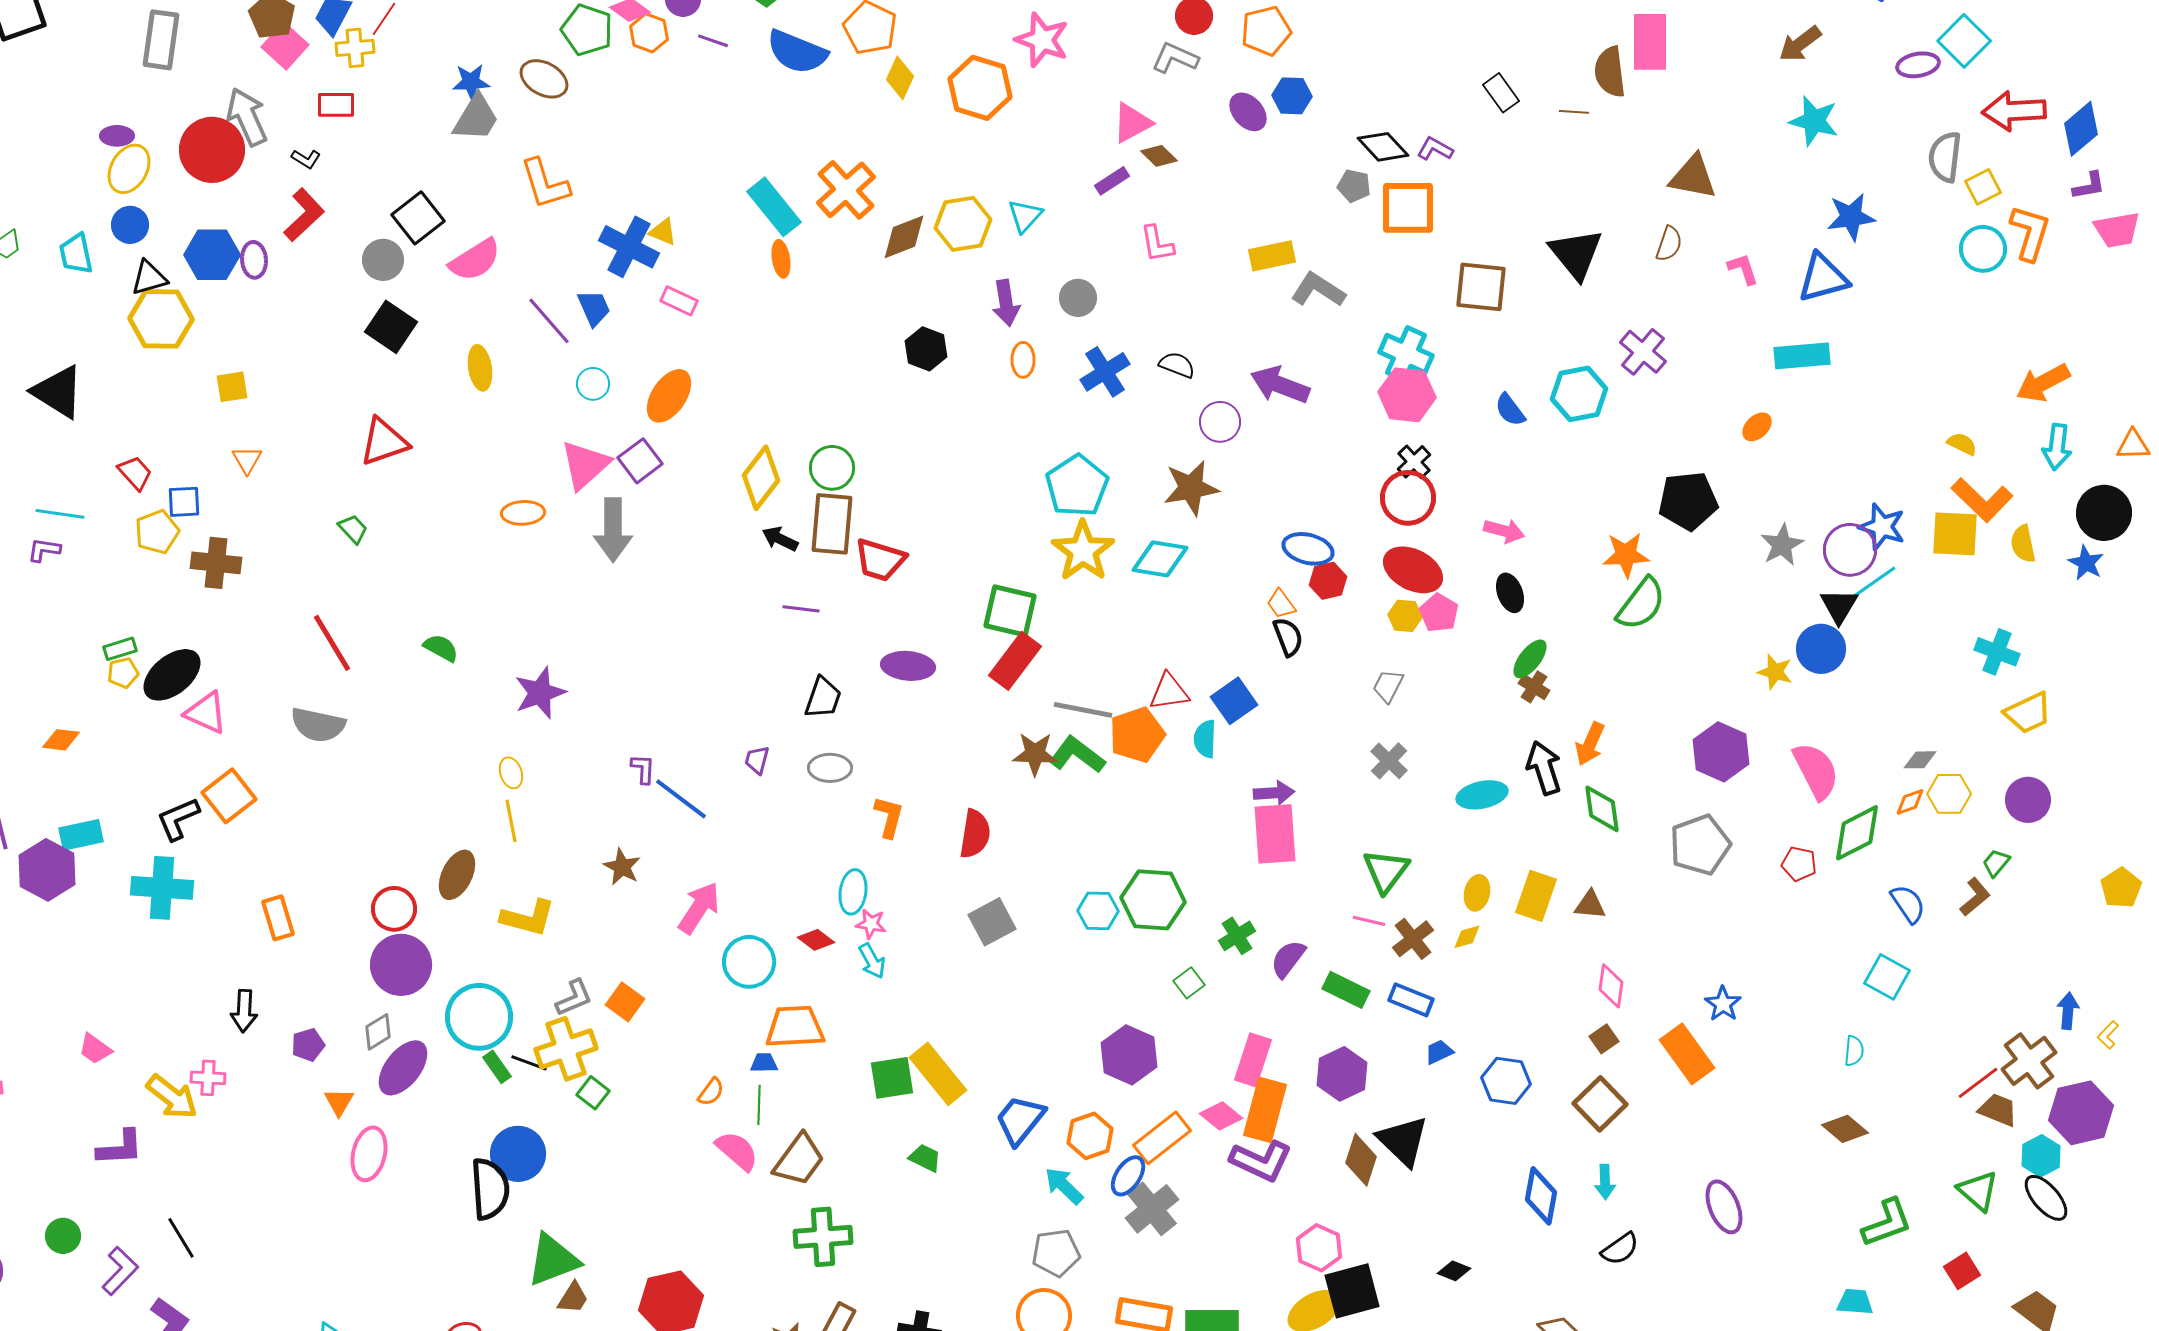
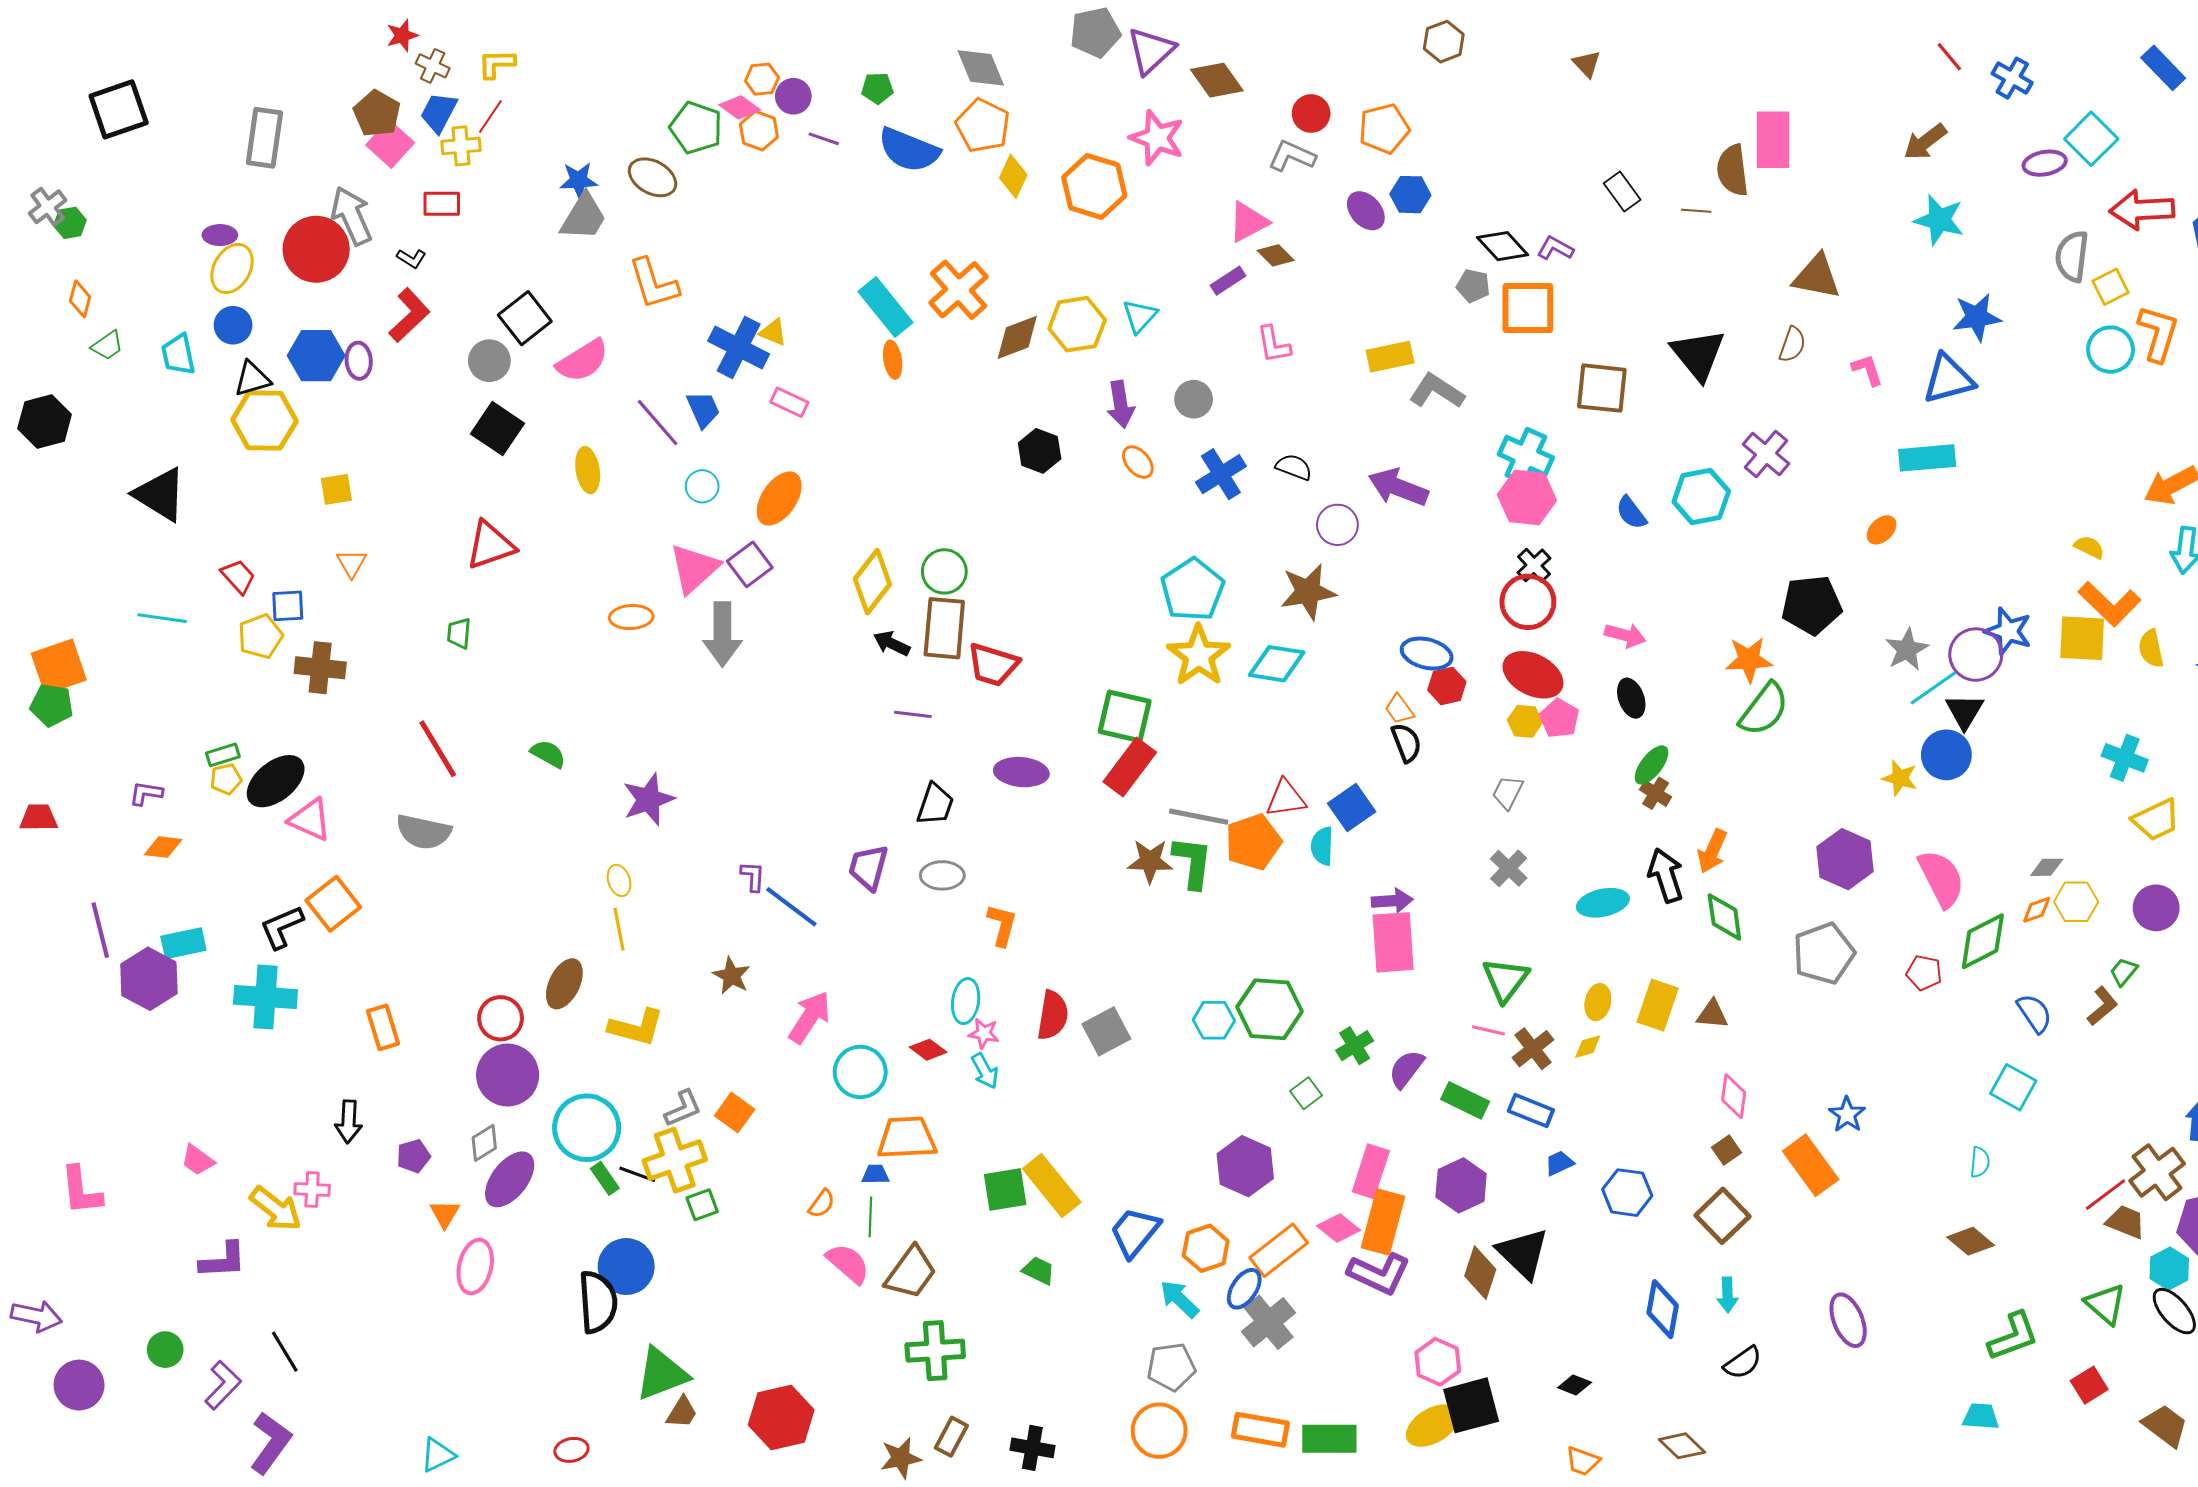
orange ellipse: (1023, 360) -> (1138, 462), turned -40
green trapezoid: (353, 529) -> (459, 633), turned -132
purple L-shape: (44, 550) -> (146, 793), moved
cyan line: (1873, 583) -> (1933, 688), moved
green L-shape: (1077, 755) -> (1193, 862), turned 60
purple trapezoid: (757, 760) -> (868, 867), size x1.6
red semicircle: (975, 834) -> (1053, 1015), moved
green square: (593, 1093) -> (702, 1205), turned 32

